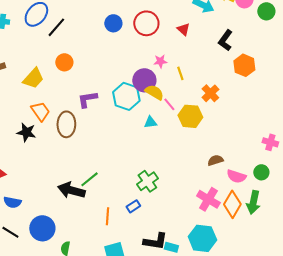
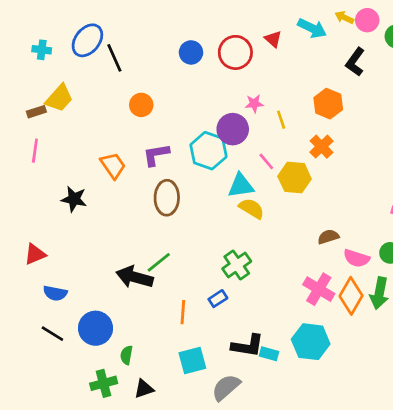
black line: (56, 27) -> (114, 58), turned -65
red triangle: (183, 29) -> (273, 39), moved
black L-shape: (225, 40) -> (355, 62), moved
orange circle: (64, 62) -> (141, 105), moved
orange hexagon: (244, 65) -> (328, 104), moved
yellow trapezoid: (33, 78) -> (59, 98), moved
yellow semicircle: (154, 92) -> (252, 208), moved
orange trapezoid: (40, 111) -> (113, 165), moved
cyan triangle: (150, 122) -> (241, 186), size x1.5
brown ellipse: (66, 124) -> (167, 198), moved

